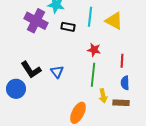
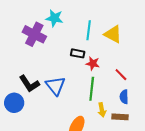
black rectangle: (68, 27) -> (78, 53), moved
red line: (122, 61) -> (121, 75), turned -48
blue triangle: (57, 72) -> (55, 86), size x1.5

